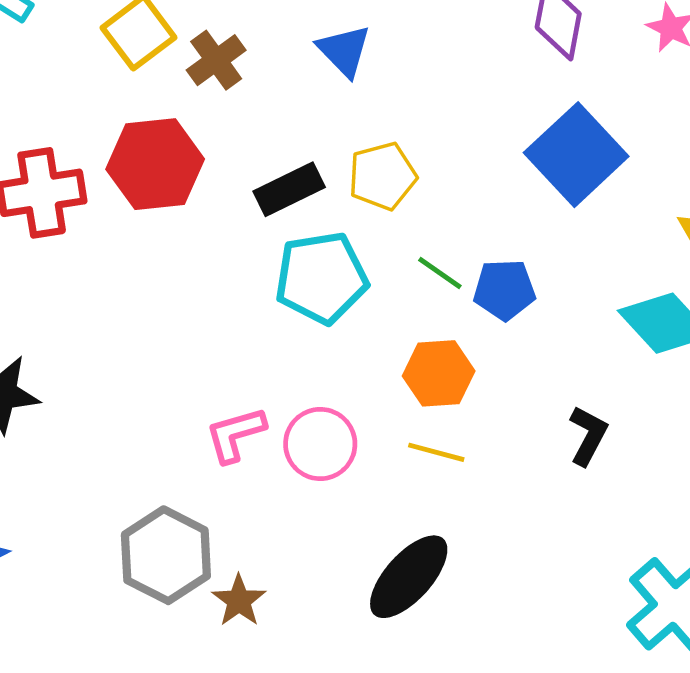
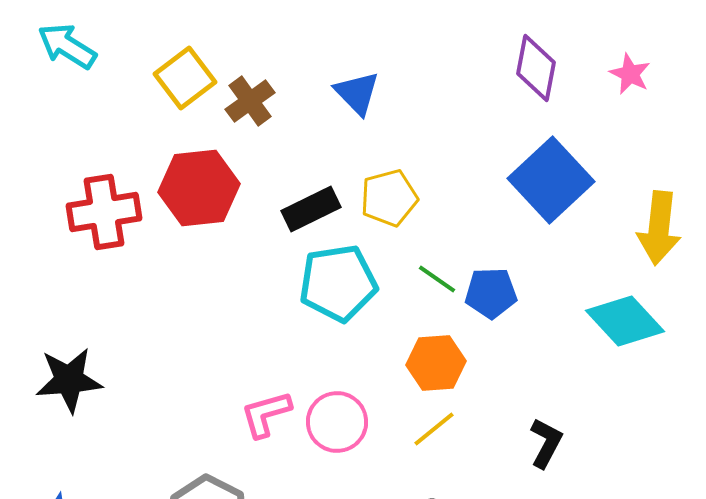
black L-shape: (588, 436) -> (546, 443), moved
yellow line: (436, 452) -> (434, 429), turned -54

